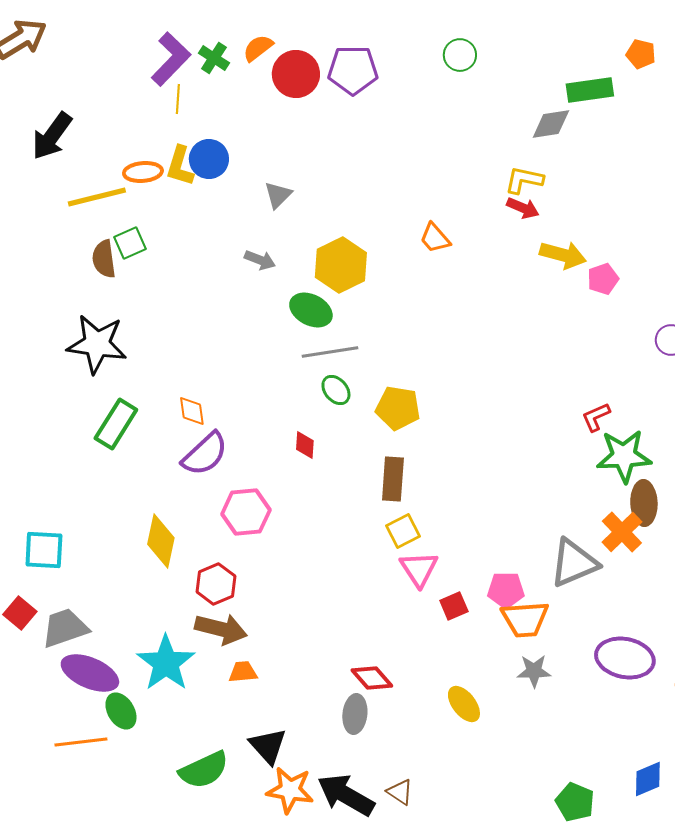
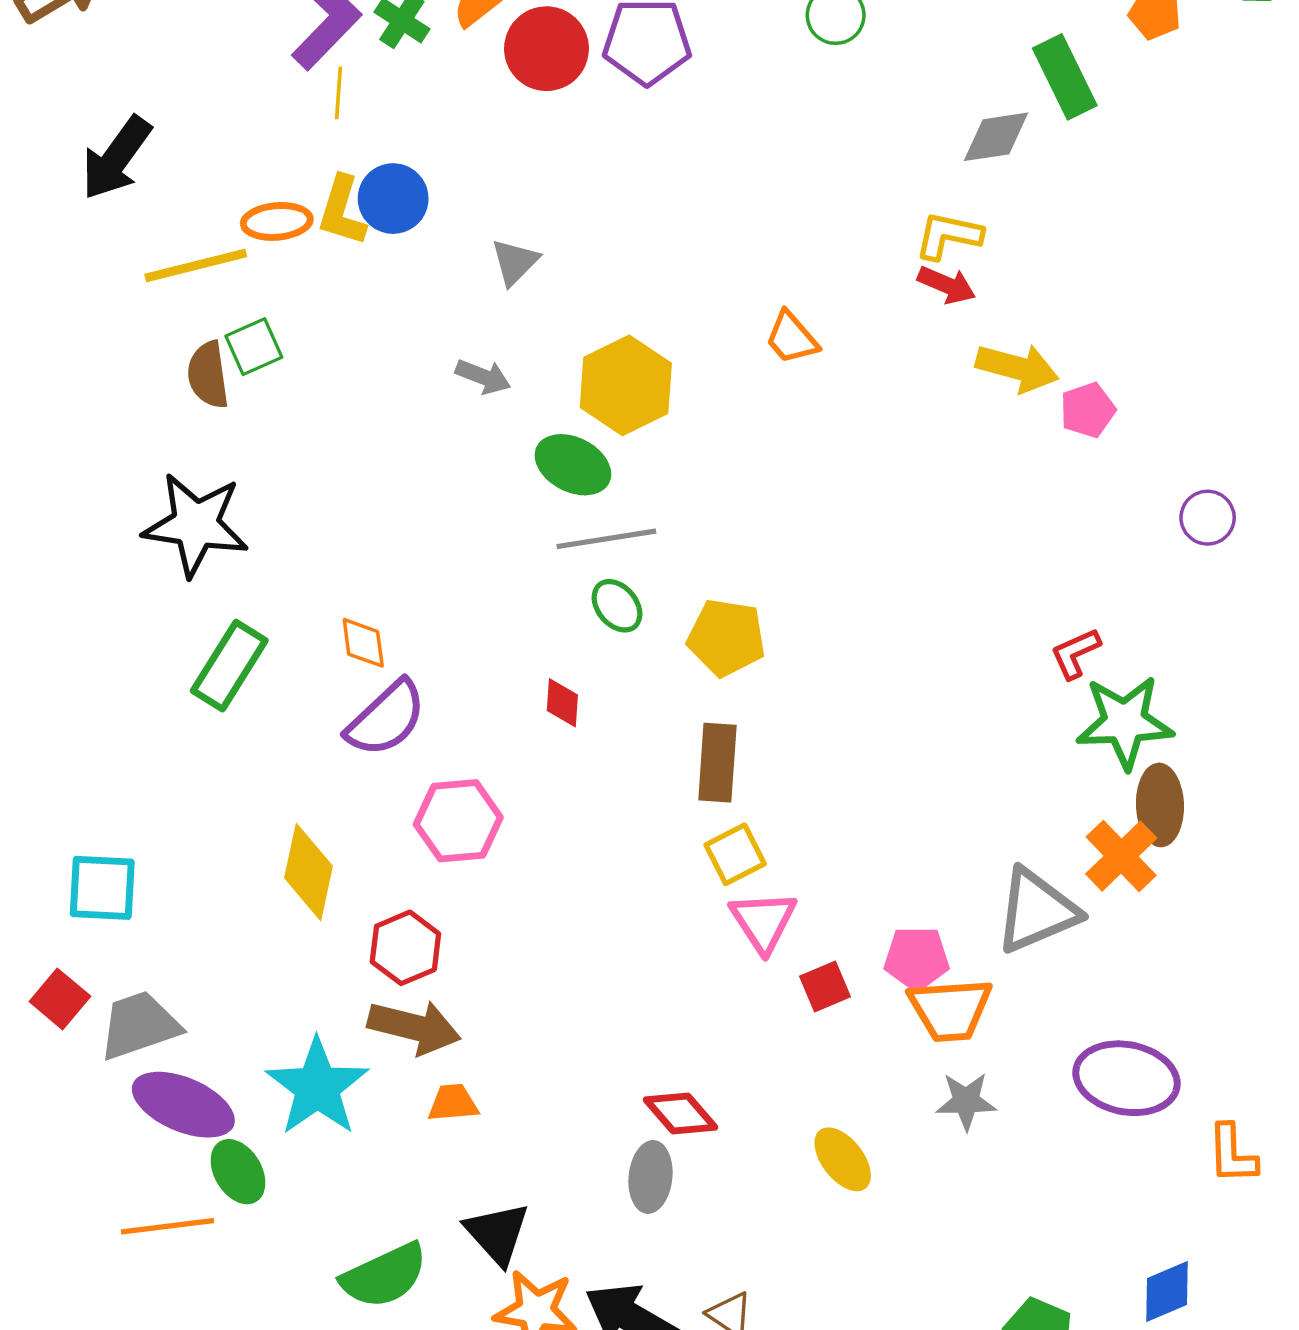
green rectangle: (590, 90) -> (1065, 77), turned 72

